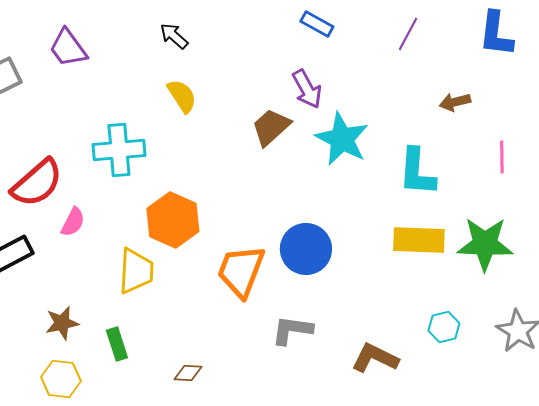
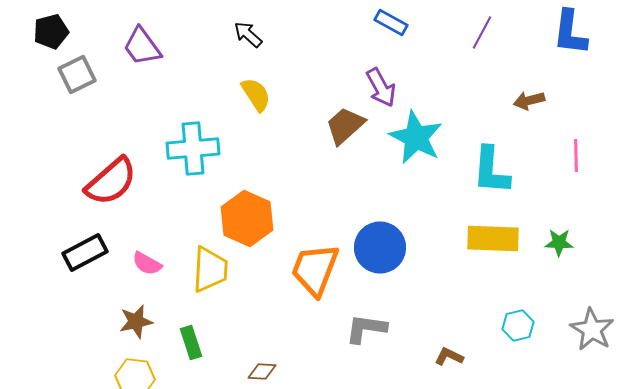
pink semicircle: (73, 222) -> (147, 264), moved, turned 92
green star: (485, 244) -> (559, 242), size x0.5
brown L-shape: (375, 358) -> (449, 356), size x0.6

